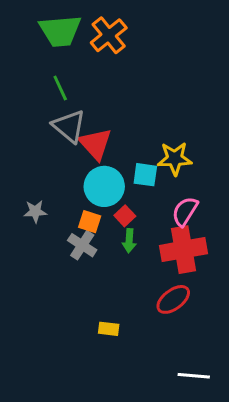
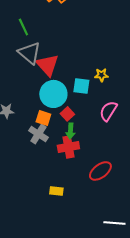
yellow star: (175, 159) -> (101, 75), size x0.6
red cross: (183, 250) -> (68, 147), moved, size x0.7

